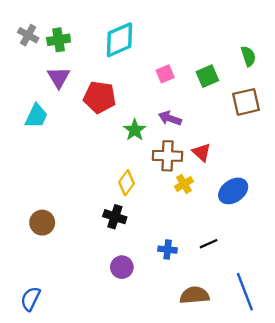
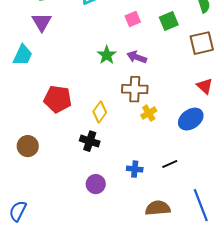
red pentagon: (100, 97) -> (58, 99), moved
green star: (135, 130) -> (107, 55), moved
red triangle: (202, 152) -> (205, 86), moved

